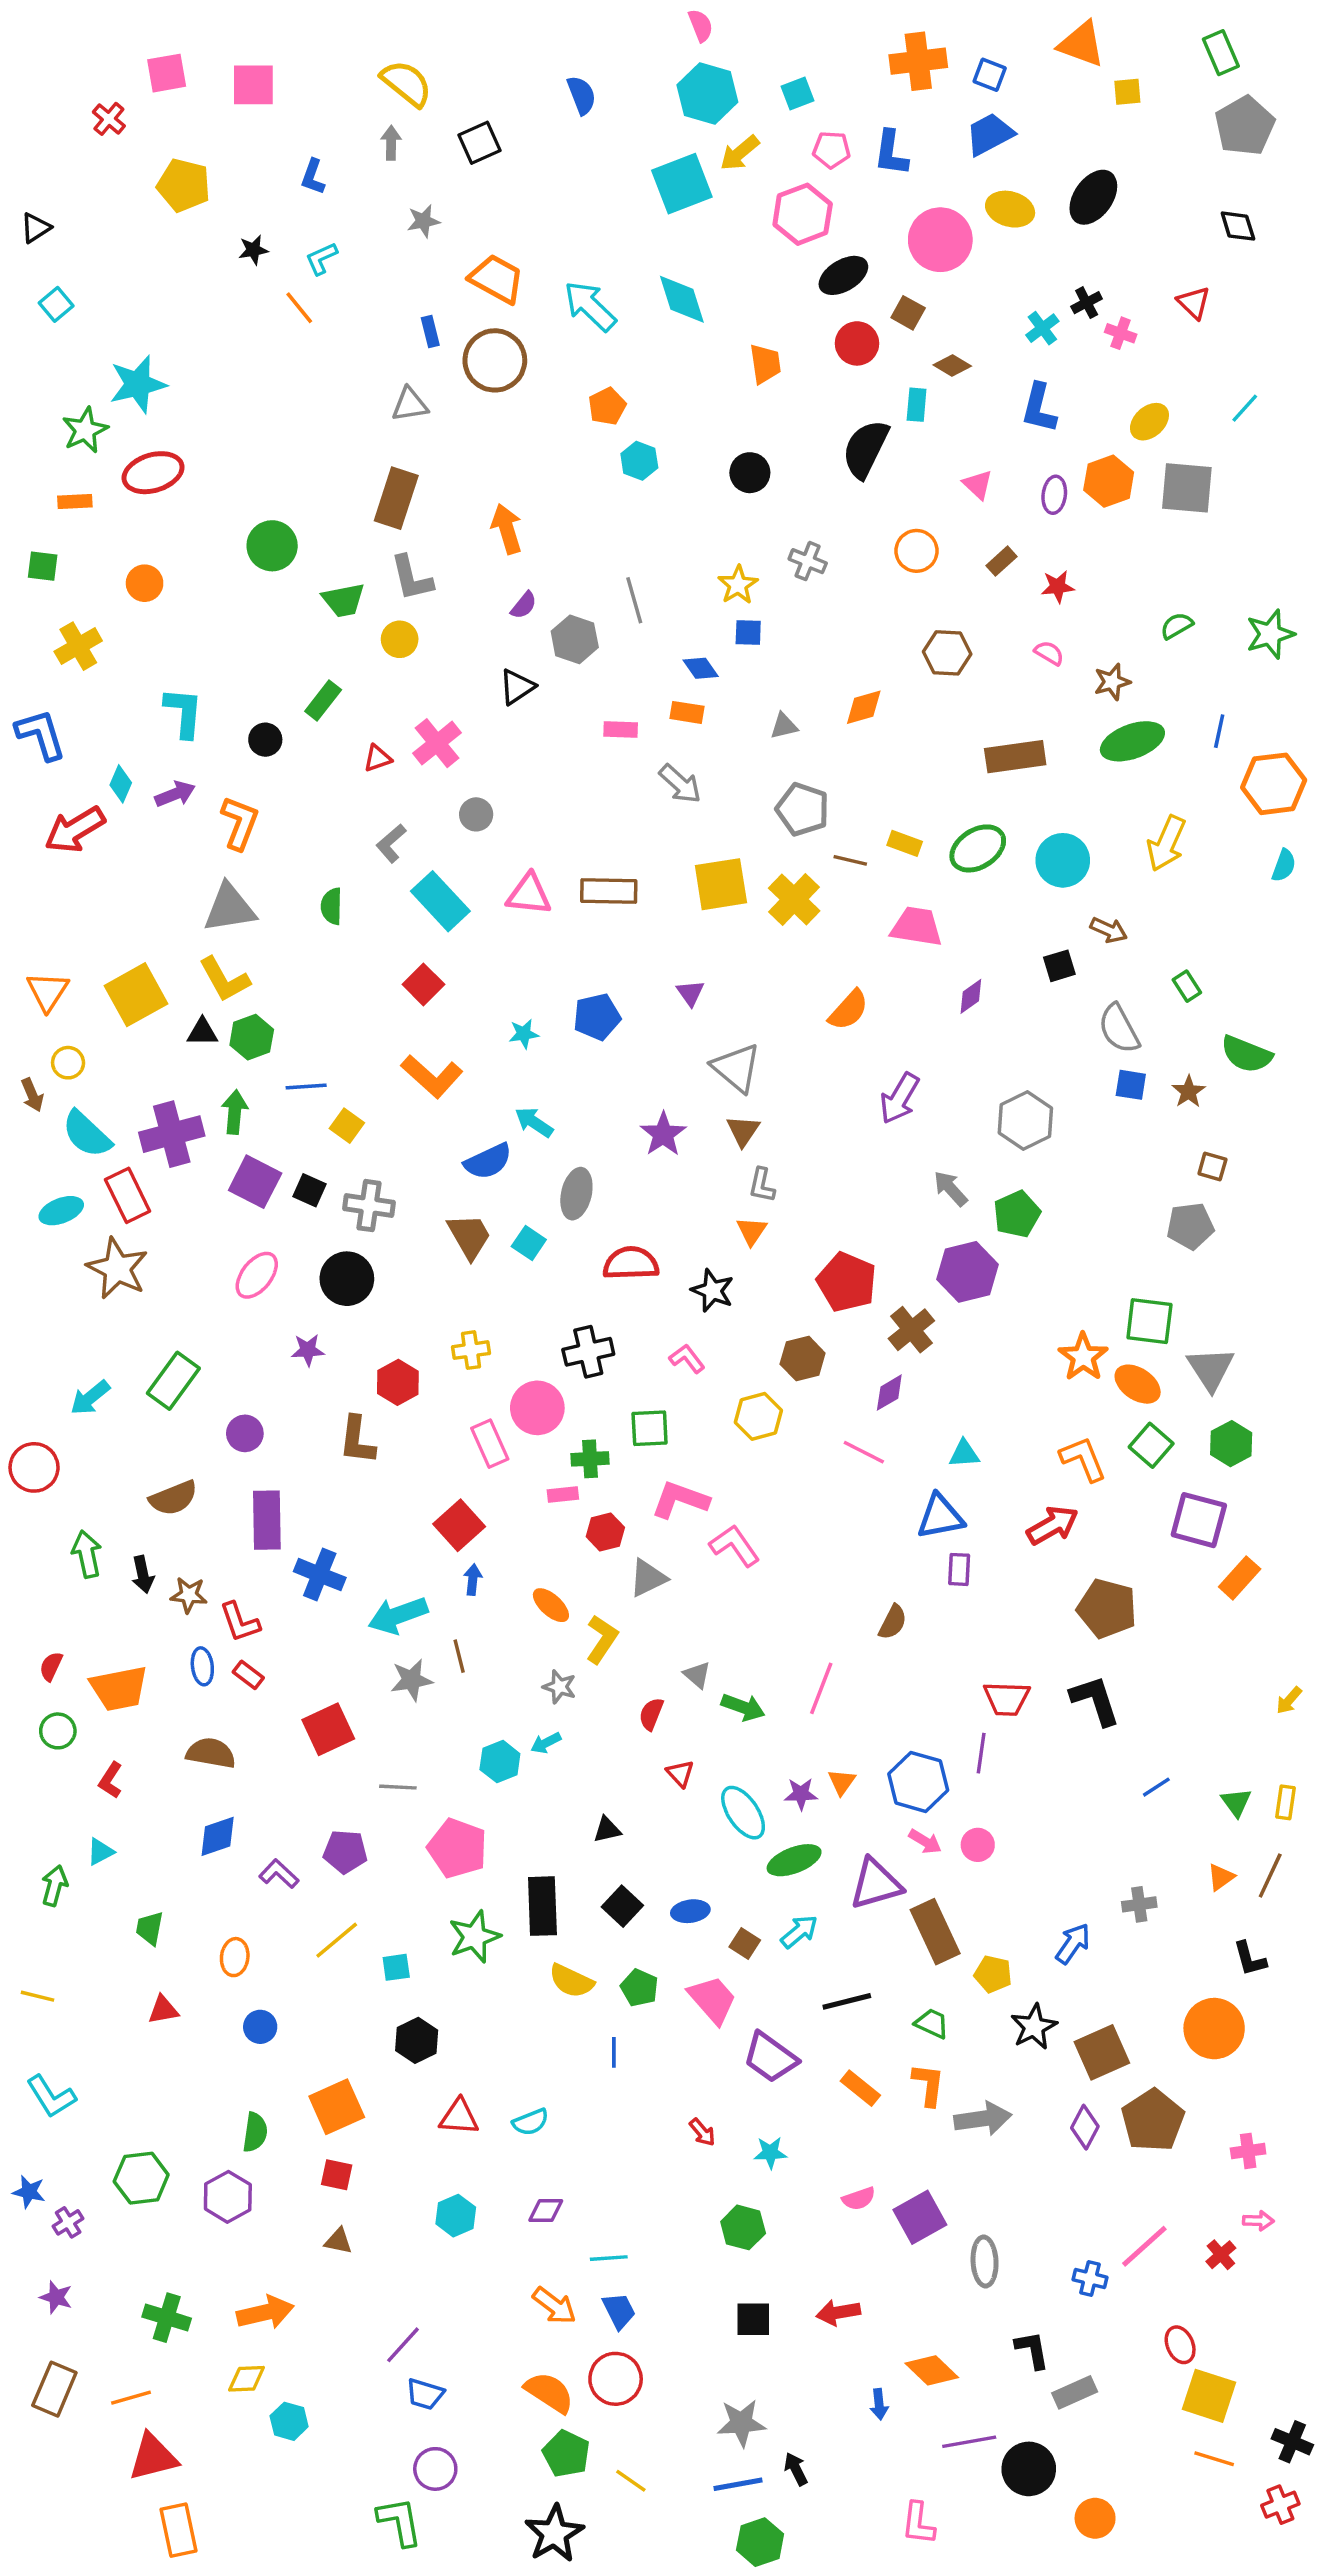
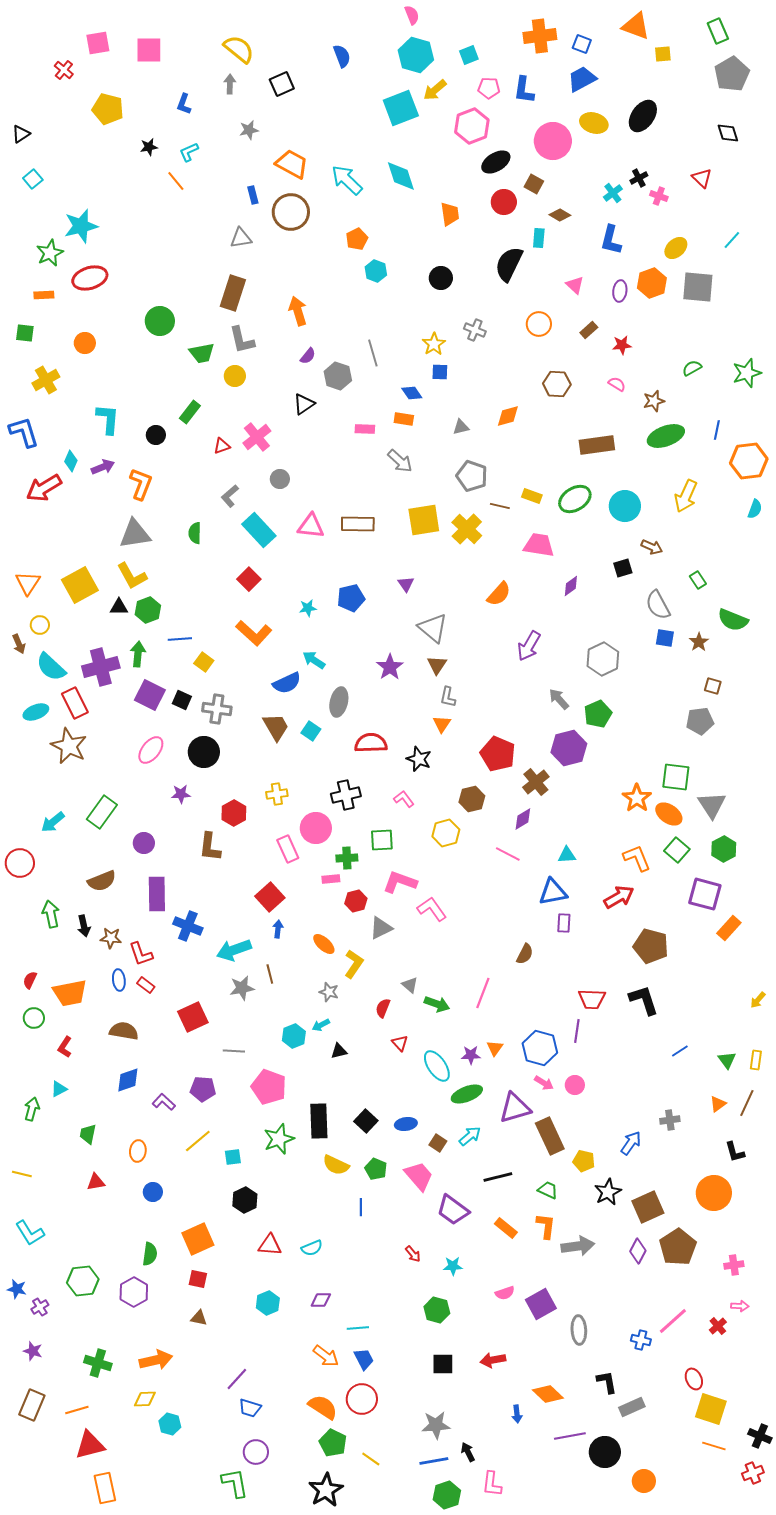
black triangle: (607, 1830) -> (339, 1051), moved
pink L-shape: (918, 2523) -> (492, 1484), moved

